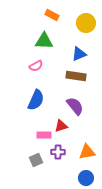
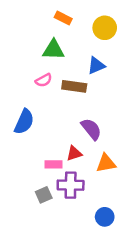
brown rectangle: (76, 76) -> (74, 86), moved
blue semicircle: (36, 100) -> (24, 122), moved
purple cross: (58, 152) -> (71, 185), size x1.5
orange triangle: (87, 152) -> (106, 163), moved

